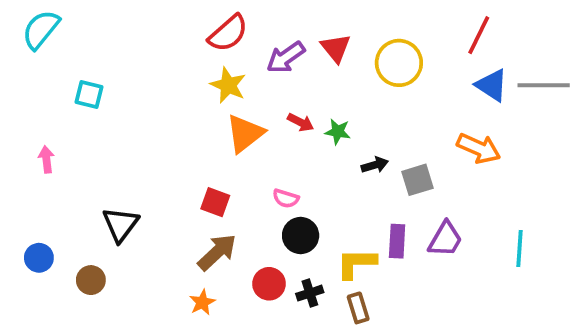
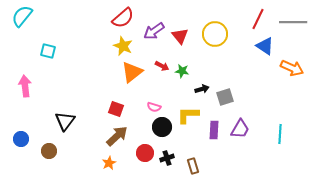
red triangle: (336, 48) -> (180, 36), moved
gray line: (544, 85) -> (293, 22), moved
orange arrow: (479, 148) -> (292, 68), moved
pink arrow: (46, 159) -> (25, 86), size x1.5
yellow L-shape: (356, 263) -> (188, 115), moved

